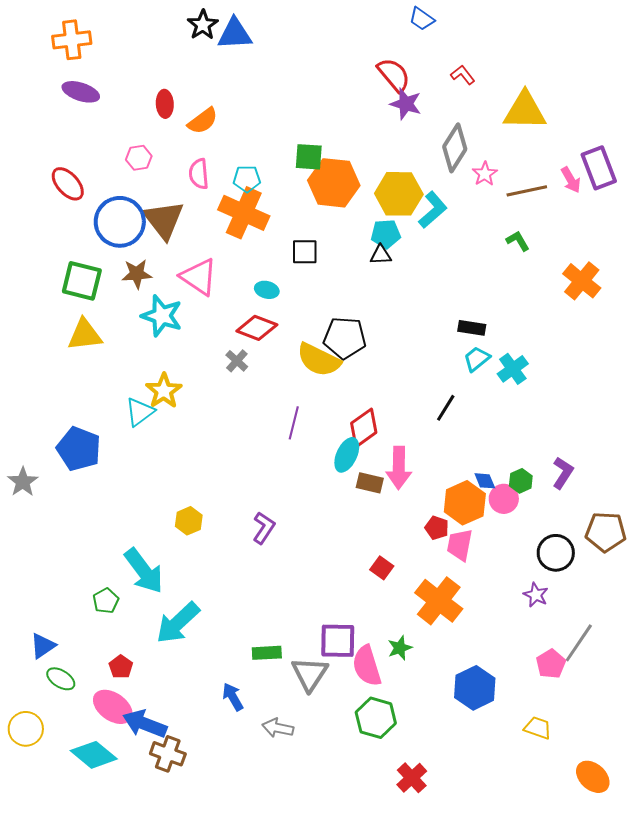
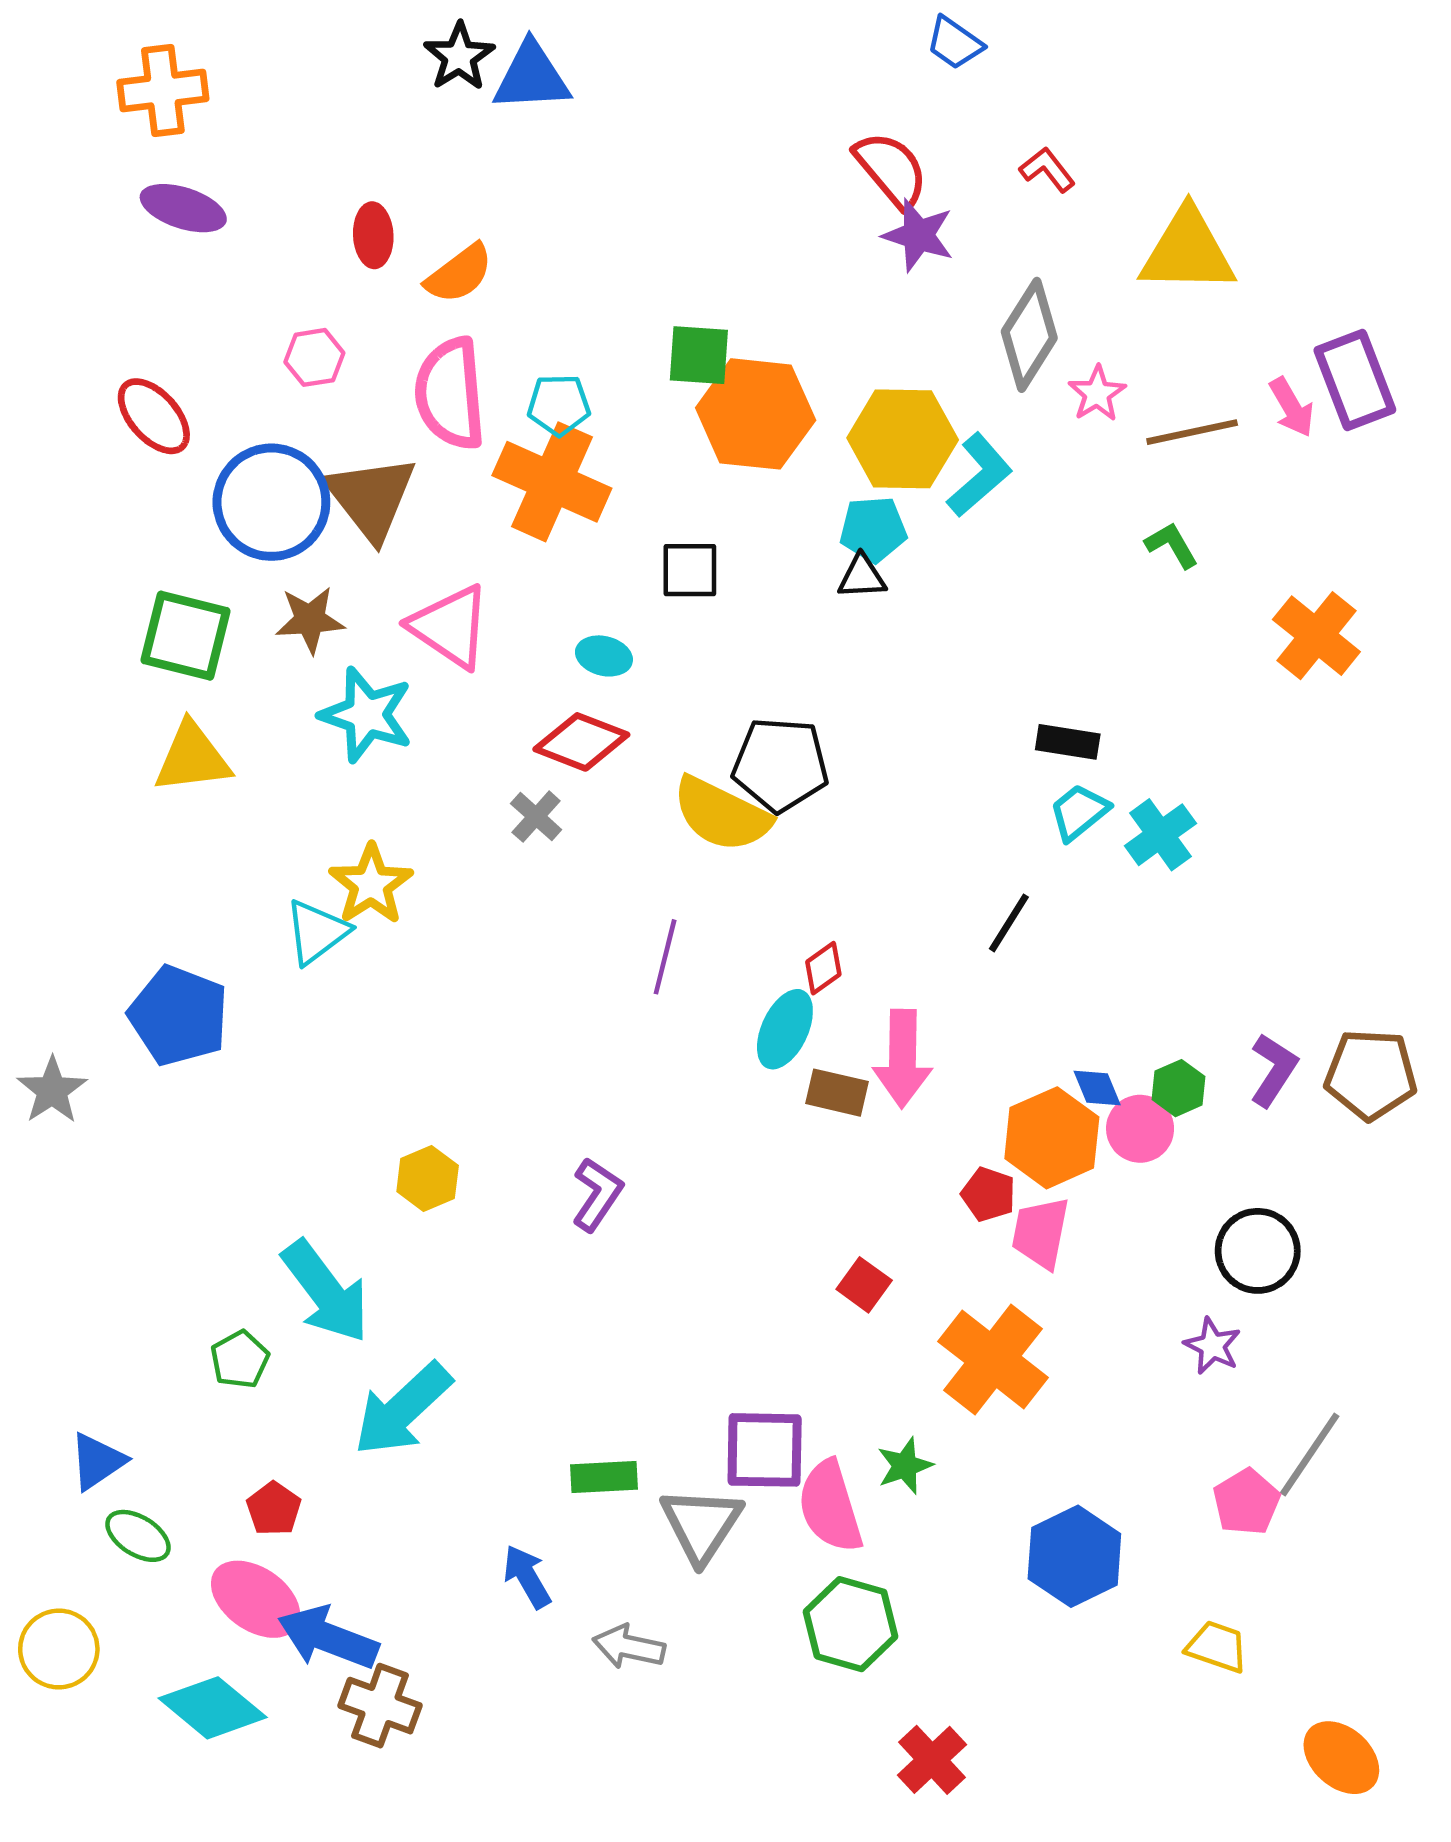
pink semicircle: (199, 174) -> (450, 394), size x1.6
red diamond: (364, 428) -> (823, 968), size x0.6
brown pentagon: (606, 532) -> (1371, 1074), moved

